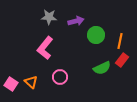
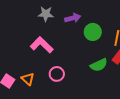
pink L-shape: (45, 48) -> (42, 45), turned 95

